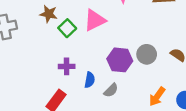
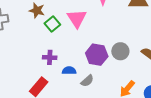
pink triangle: (95, 20) -> (77, 18), turned -40
blue semicircle: (90, 80) -> (69, 71), turned -104

